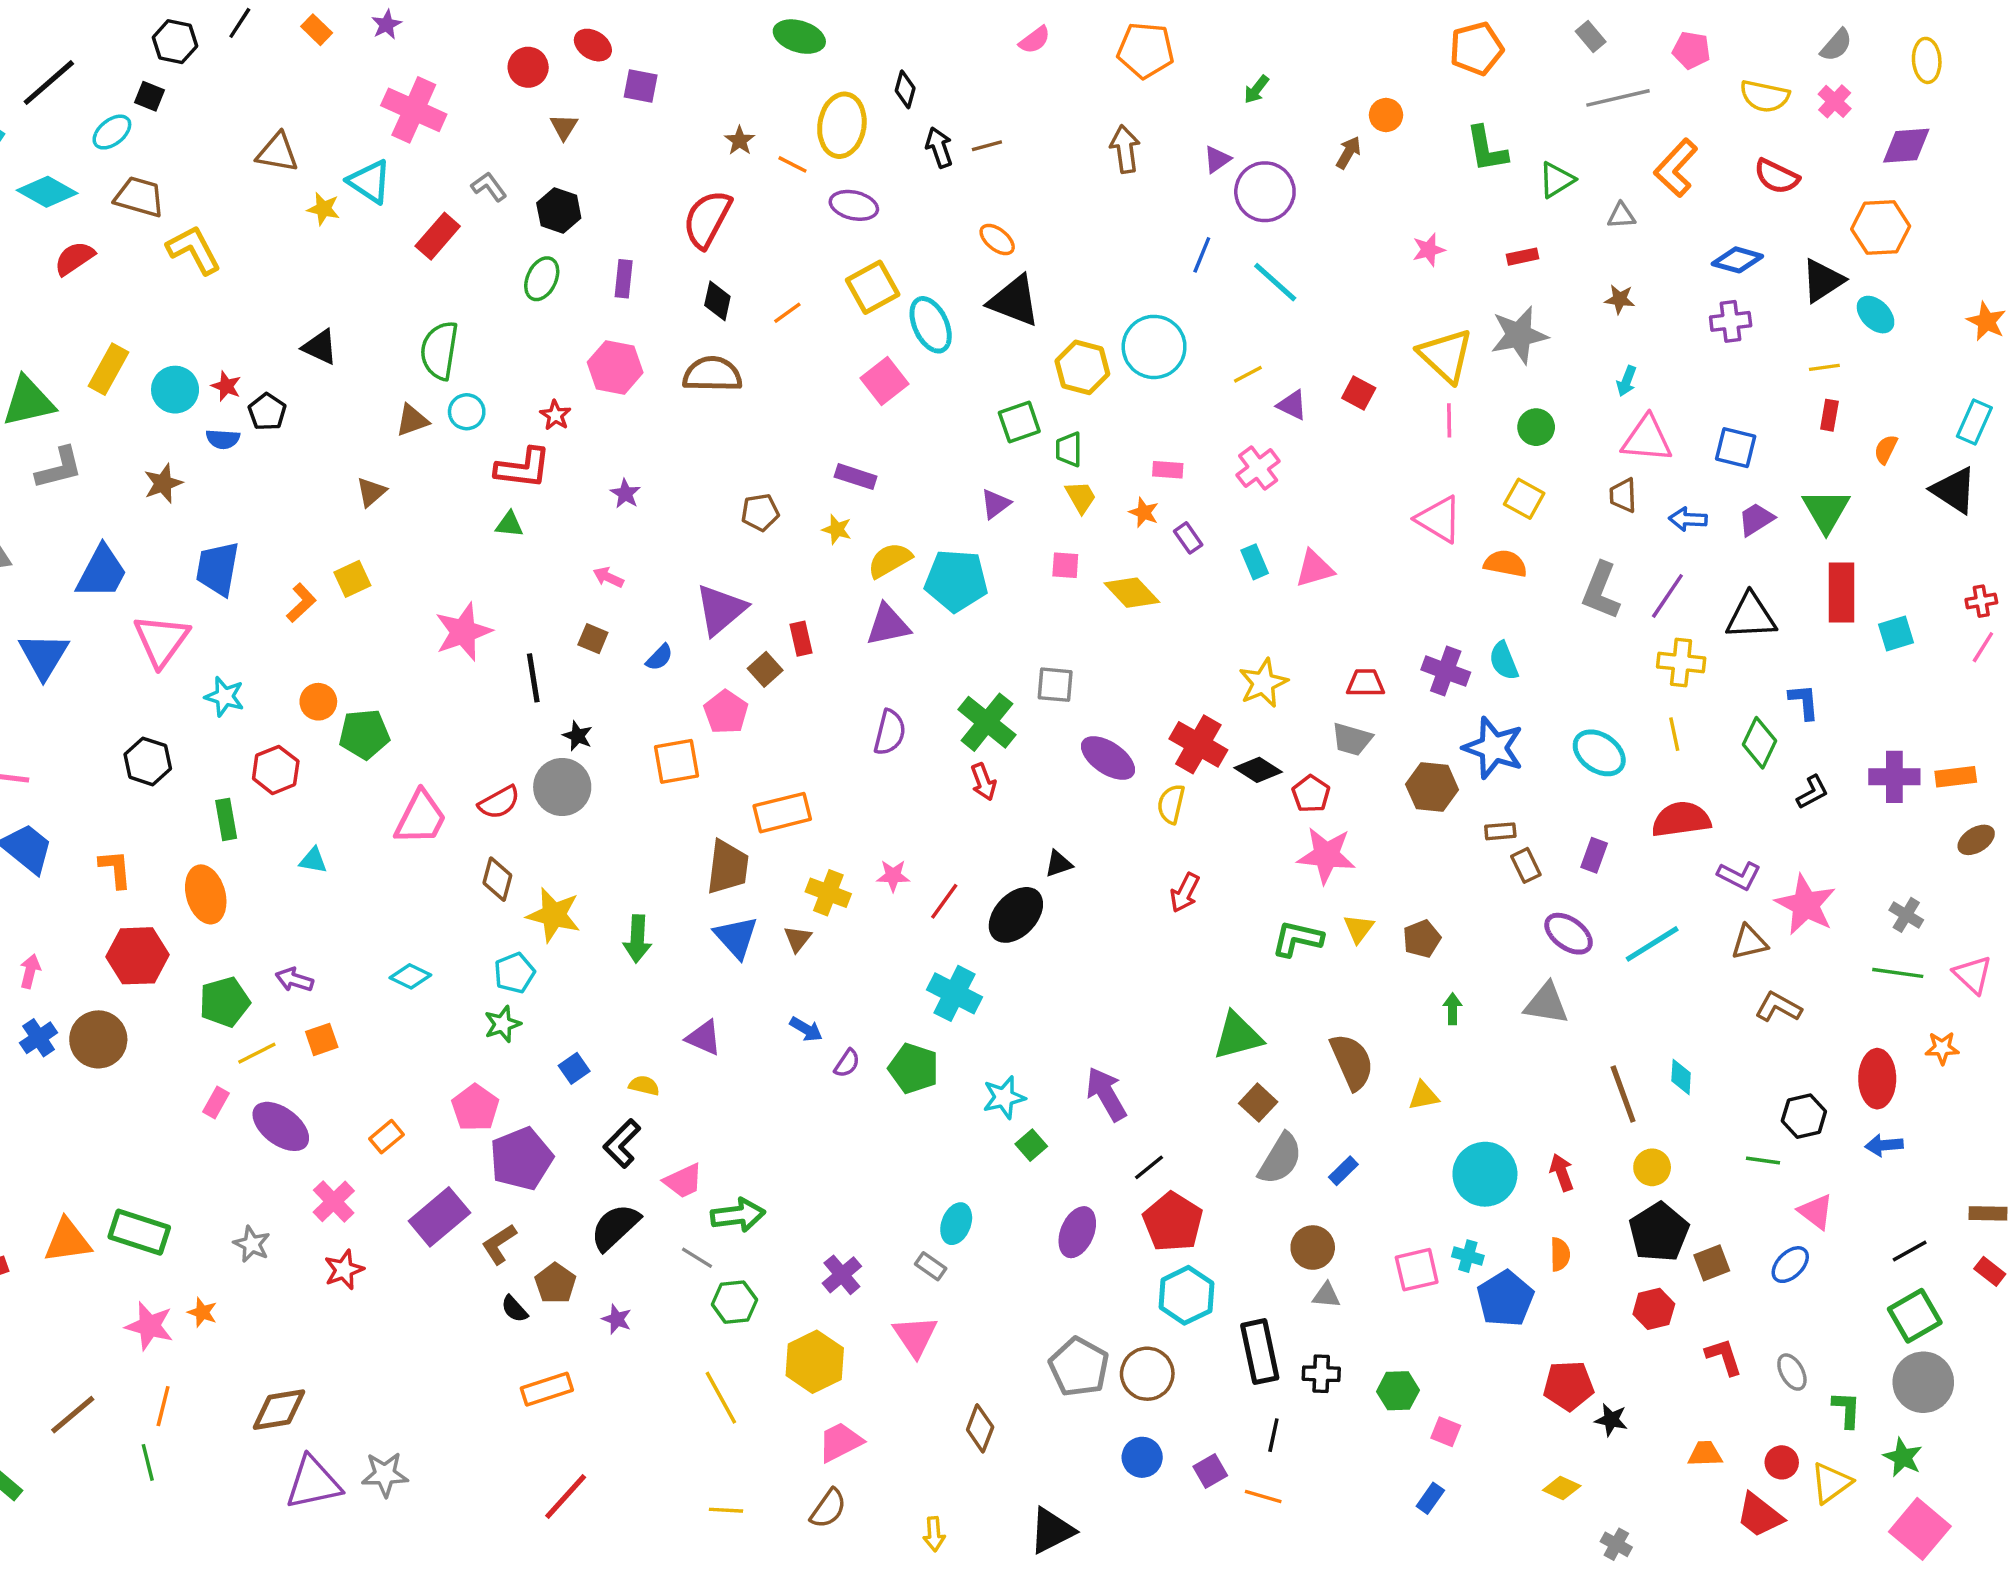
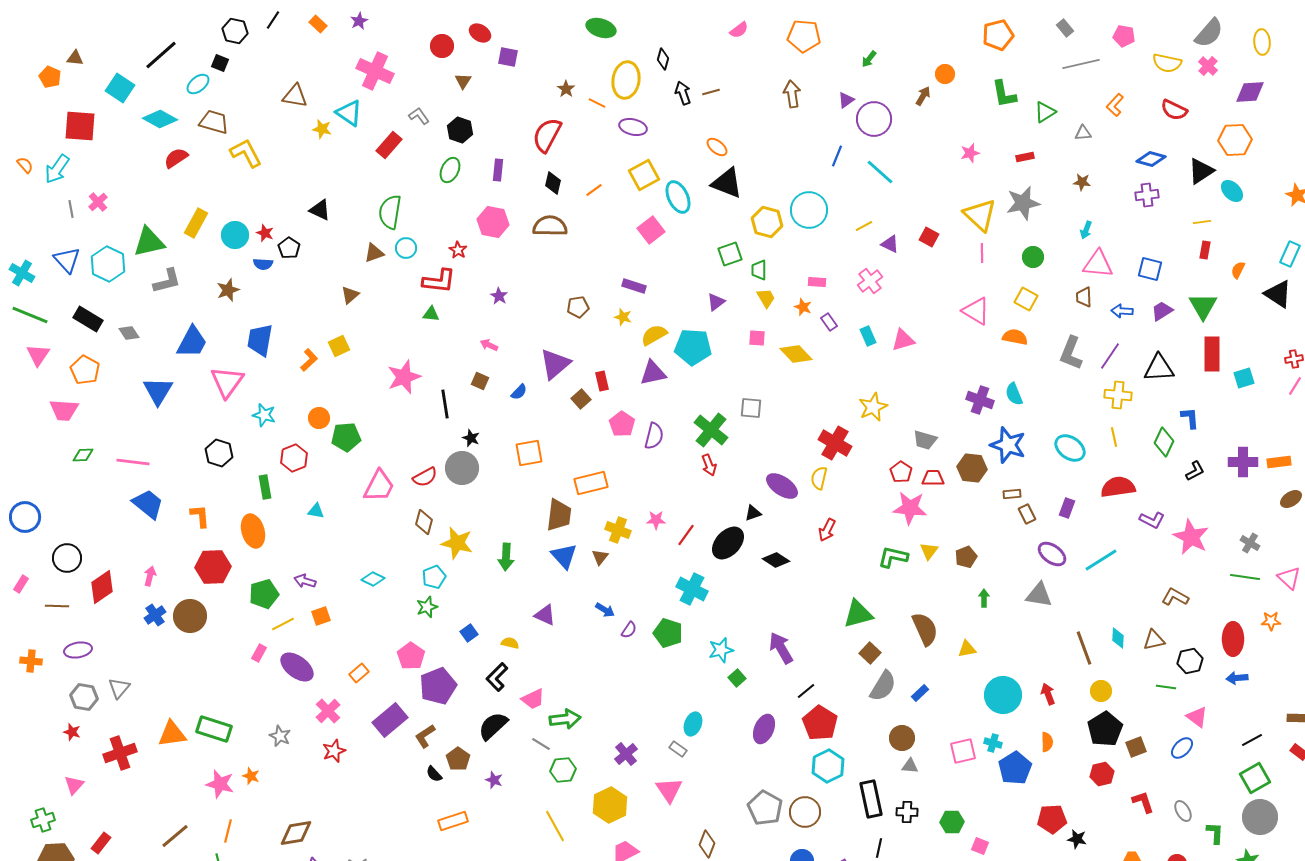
gray semicircle: (1836, 45) -> (1209, 33), size x1.5
orange L-shape: (1676, 168) -> (1115, 105), size x0.7
red trapezoid: (1366, 683) -> (933, 478), moved
pink pentagon: (726, 712) -> (622, 424), moved
purple ellipse: (1108, 758) -> (782, 486), moved
black diamond: (1258, 770) -> (776, 560), moved
brown triangle: (1749, 942) -> (1154, 640), moved

